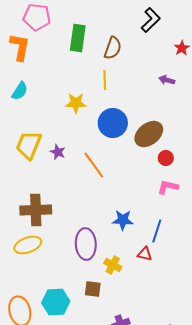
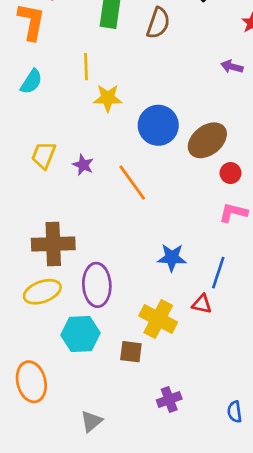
yellow line: (105, 80) -> (86, 67), moved
yellow trapezoid: (29, 145) -> (44, 155), size x0.7
purple ellipse: (86, 244) -> (97, 285), moved
yellow cross: (113, 265) -> (158, 319), size x1.5
cyan hexagon: (56, 302) -> (80, 334), moved

